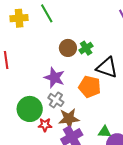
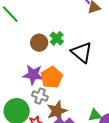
black triangle: (107, 68) -> (82, 52), turned 35
orange pentagon: (90, 87) -> (52, 77), moved, turned -30

